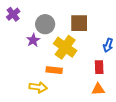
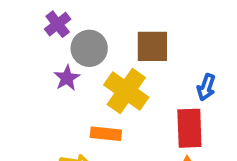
purple cross: (13, 14) -> (58, 24), moved
red rectangle: (99, 67) -> (189, 128), size x1.5

